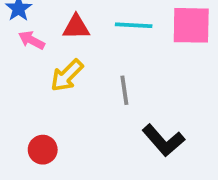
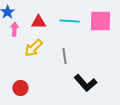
pink arrow: (32, 40) -> (14, 29), turned 64

